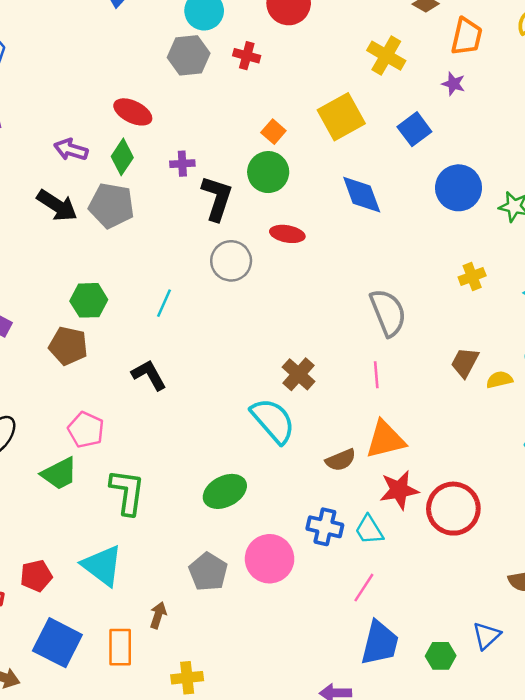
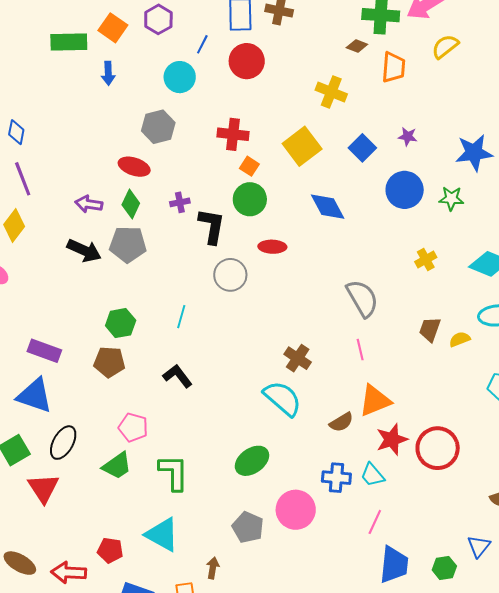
gray hexagon: (189, 55) -> (158, 127), moved
red cross: (247, 56) -> (233, 134), moved, size x1.4
purple star: (453, 84) -> (408, 137), moved
red pentagon: (36, 576) -> (110, 550), turned 30

